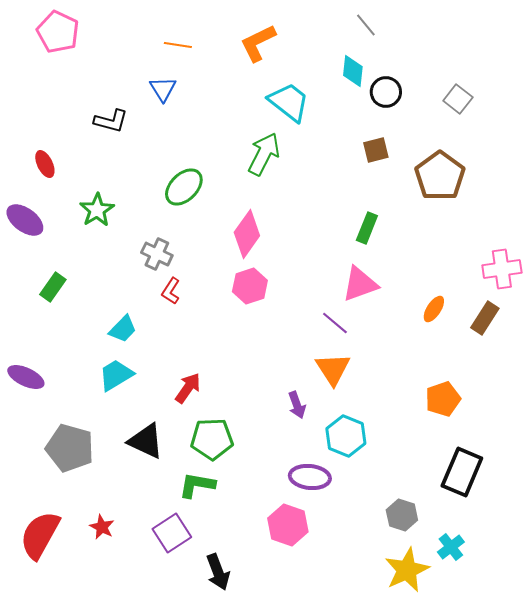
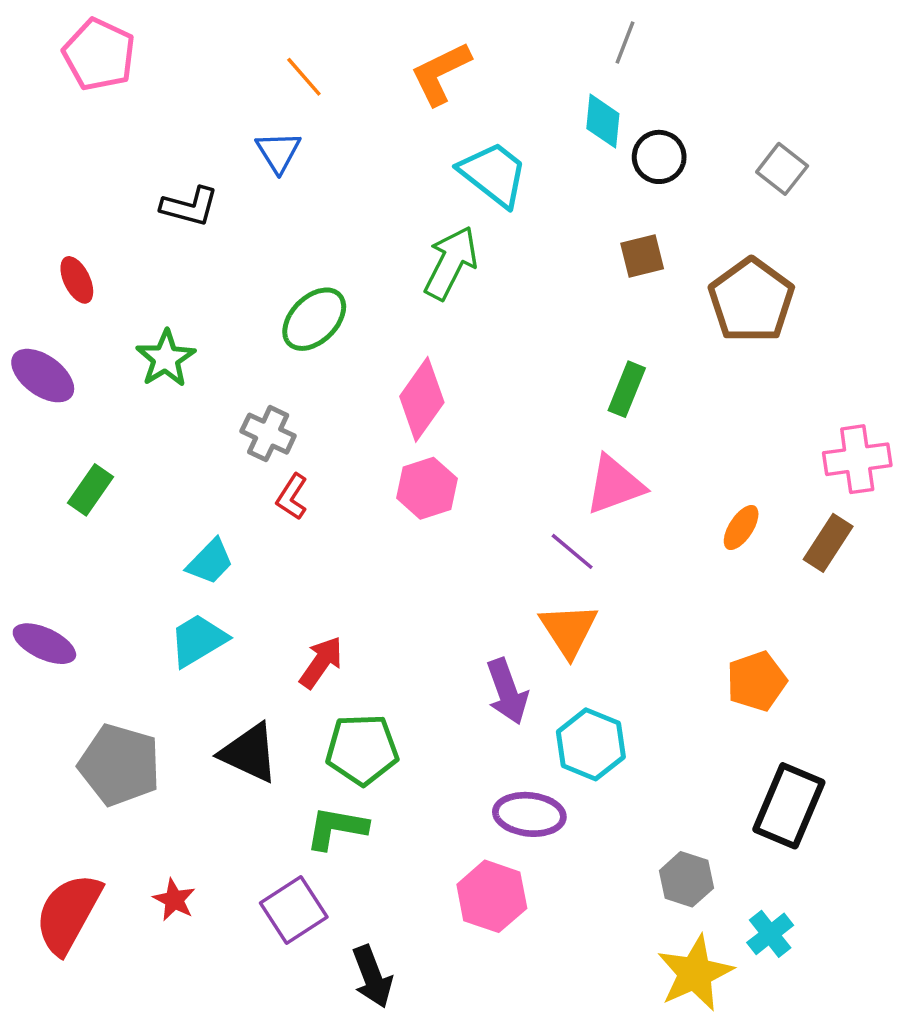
gray line: (366, 25) -> (625, 43), turned 60
orange line: (178, 45) -> (304, 77), turned 40
purple arrow: (297, 405) -> (507, 691), size x1.4

